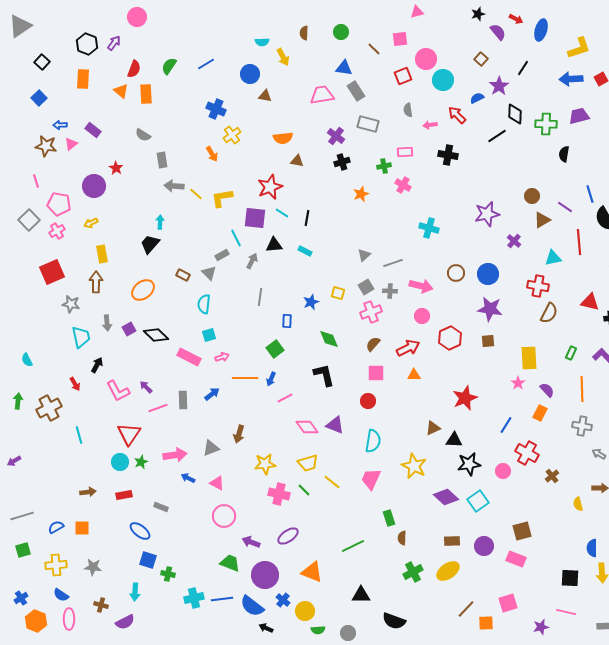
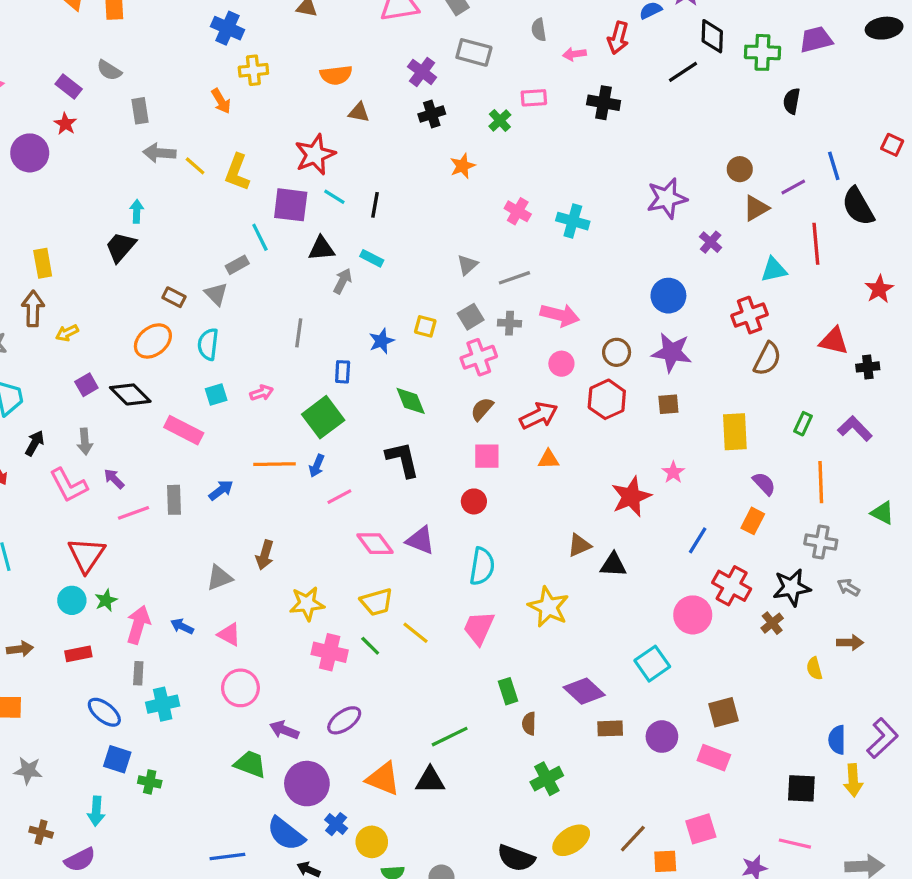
red arrow: (457, 115) -> (618, 38), turned -120
purple rectangle: (93, 130) -> (69, 86), moved
yellow cross: (232, 135) -> (253, 70), turned 30
green cross: (384, 166) -> (500, 121), turned -32
pink cross: (403, 185) -> (518, 211), moved
yellow L-shape: (222, 198) -> (237, 172), turned -60
purple line: (565, 207) -> (793, 187), turned -63
yellow arrow: (91, 223) -> (67, 333), moved
gray arrow: (252, 261) -> (343, 281), moved
brown circle: (456, 273) -> (617, 352), moved
red cross: (538, 286) -> (749, 315), turned -30
orange ellipse: (143, 290) -> (153, 341), moved
gray arrow: (107, 323) -> (85, 441), moved
green square: (275, 349) -> (323, 417), size x1.4
pink arrow: (222, 357) -> (262, 393), moved
pink star: (518, 383) -> (673, 472), moved
pink arrow: (175, 455) -> (138, 625), moved, turned -65
black star: (469, 464) -> (792, 587), moved
pink circle: (503, 471) -> (693, 615), size x1.5
purple diamond: (446, 497) -> (584, 691), moved
gray rectangle: (161, 507) -> (138, 673), turned 72
yellow ellipse: (448, 571) -> (571, 840), moved
black triangle: (361, 595) -> (430, 780), moved
cyan cross: (194, 598) -> (163, 704), moved
blue line: (222, 599) -> (227, 856), moved

